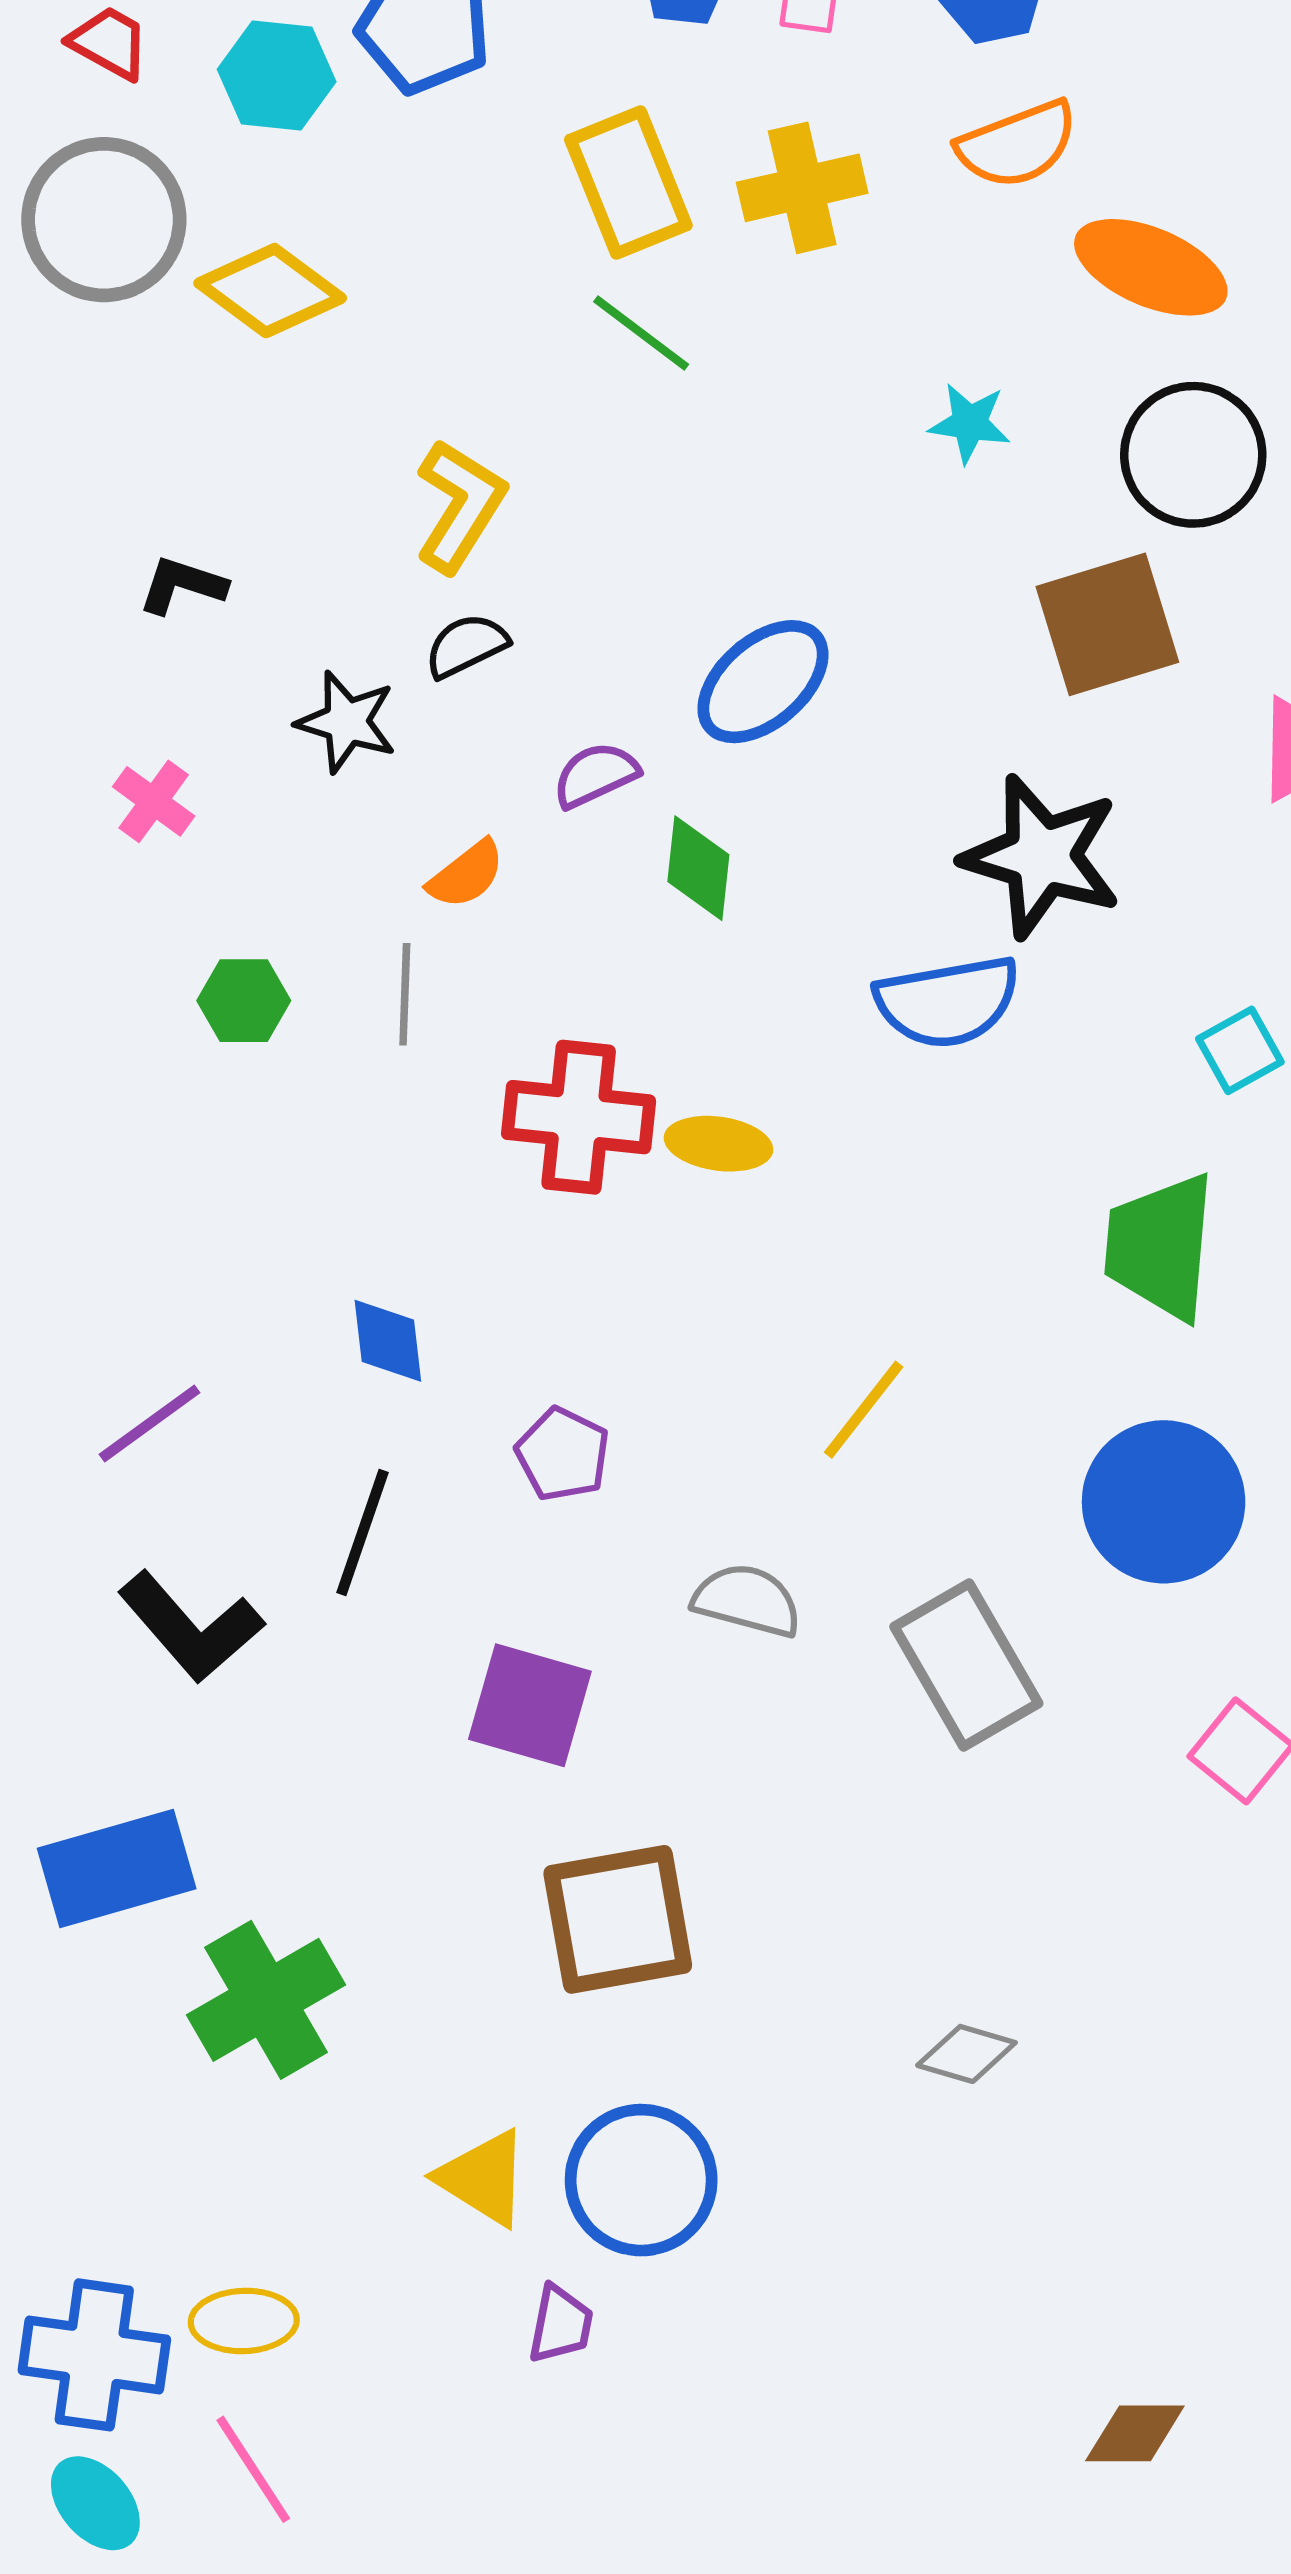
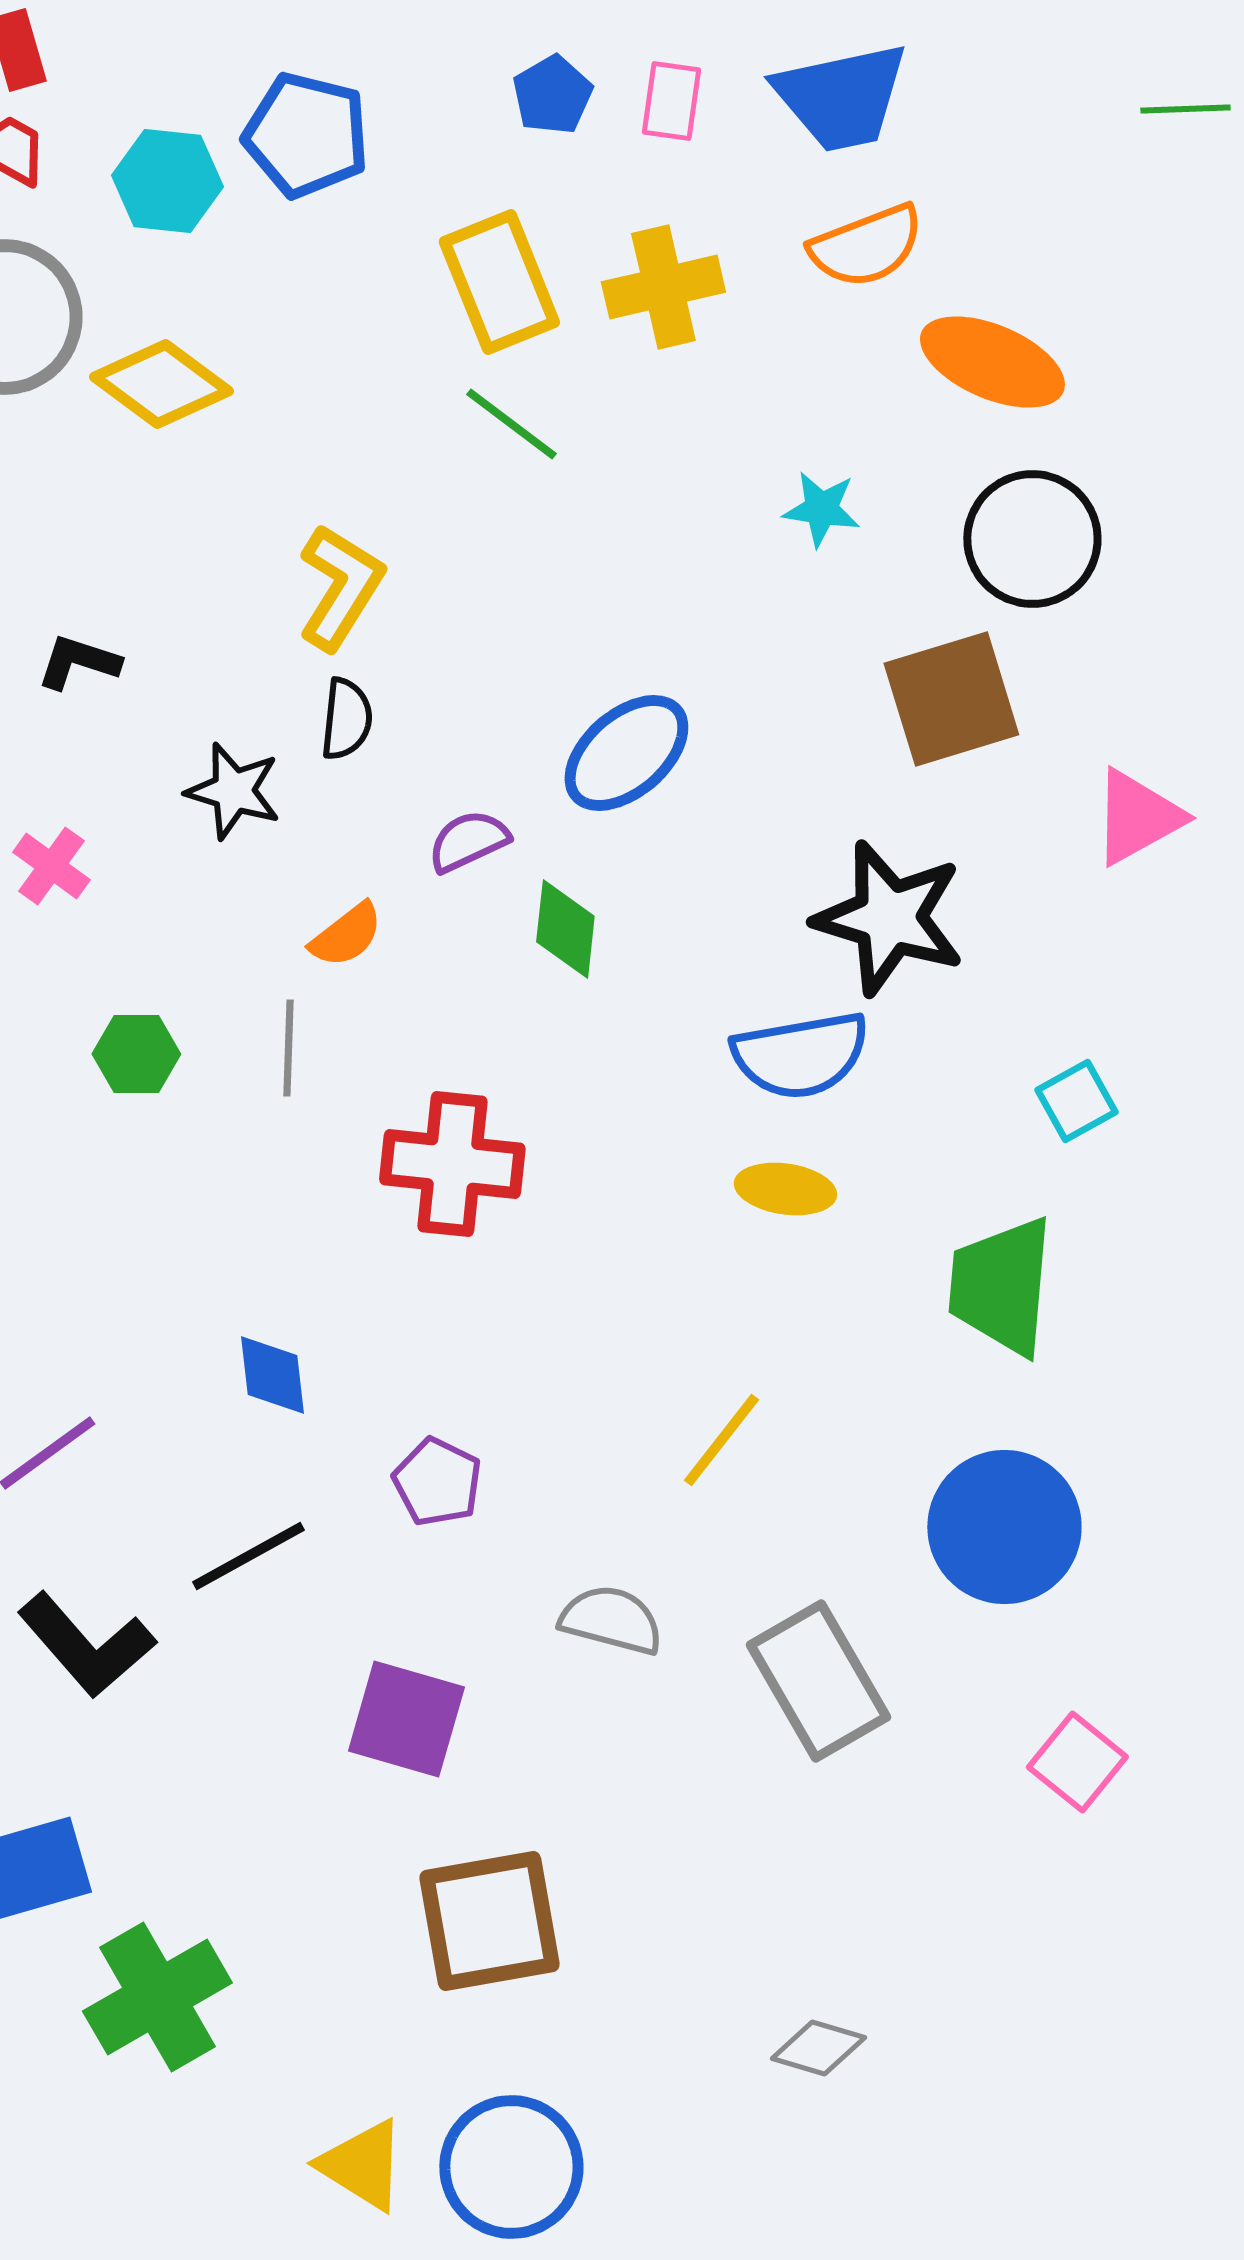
black semicircle: (466, 646) -> (346, 719), turned 122
yellow ellipse: (718, 1144) -> (785, 1189), moved
black line: (362, 1533) -> (248, 1556), turned 42

